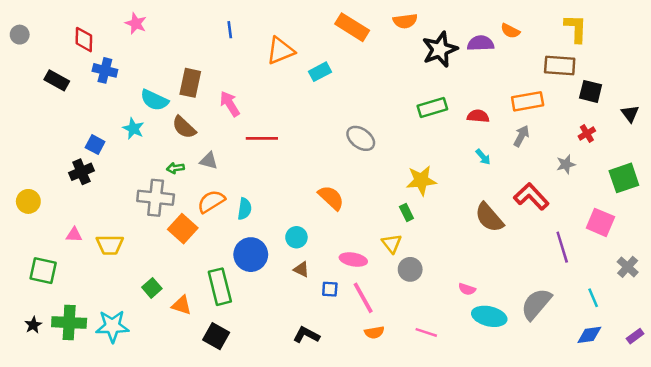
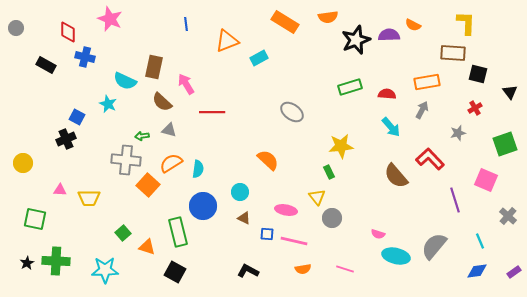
pink star: (136, 23) -> (110, 19), size x1.4
brown semicircle: (184, 127) -> (162, 102), moved
cyan arrow: (483, 157) -> (391, 127), size x1.5
pink line: (363, 298) -> (294, 241), turned -48
cyan star: (112, 326) -> (105, 270), moved

